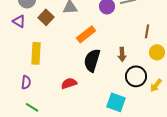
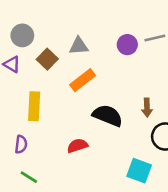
orange rectangle: (86, 34) -> (83, 80), moved
black semicircle: (92, 60) -> (108, 116), turned 95

